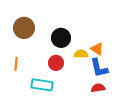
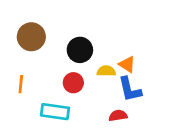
red semicircle: (98, 88) -> (118, 116), moved

